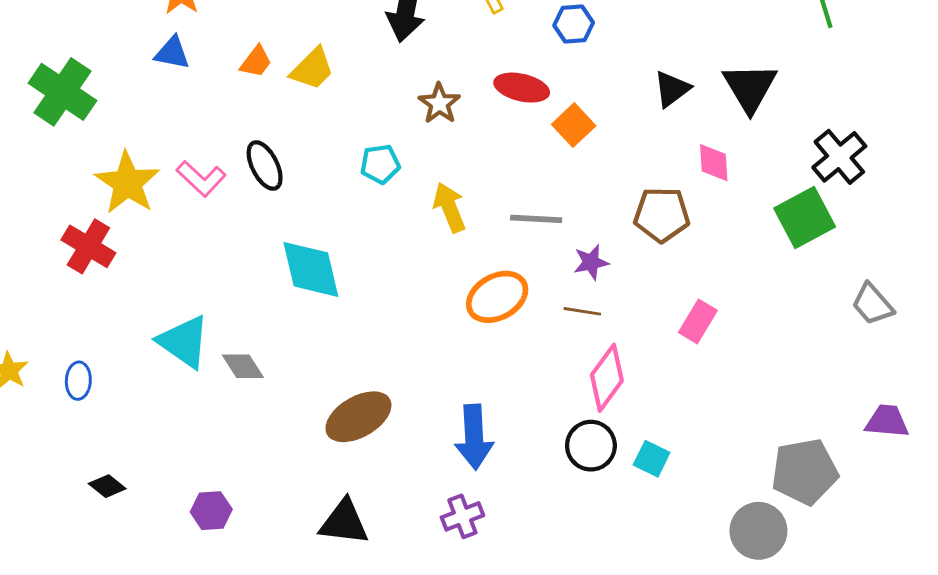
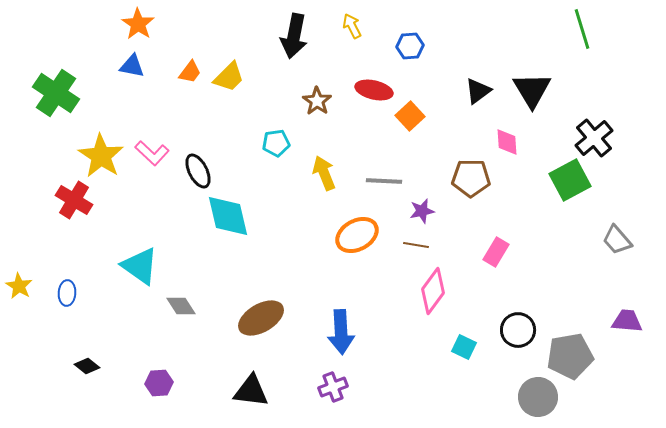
black ellipse: (265, 166) -> (198, 171), moved
gray diamond: (243, 366) -> (181, 306), moved
black circle: (591, 446) -> (518, 330), moved

